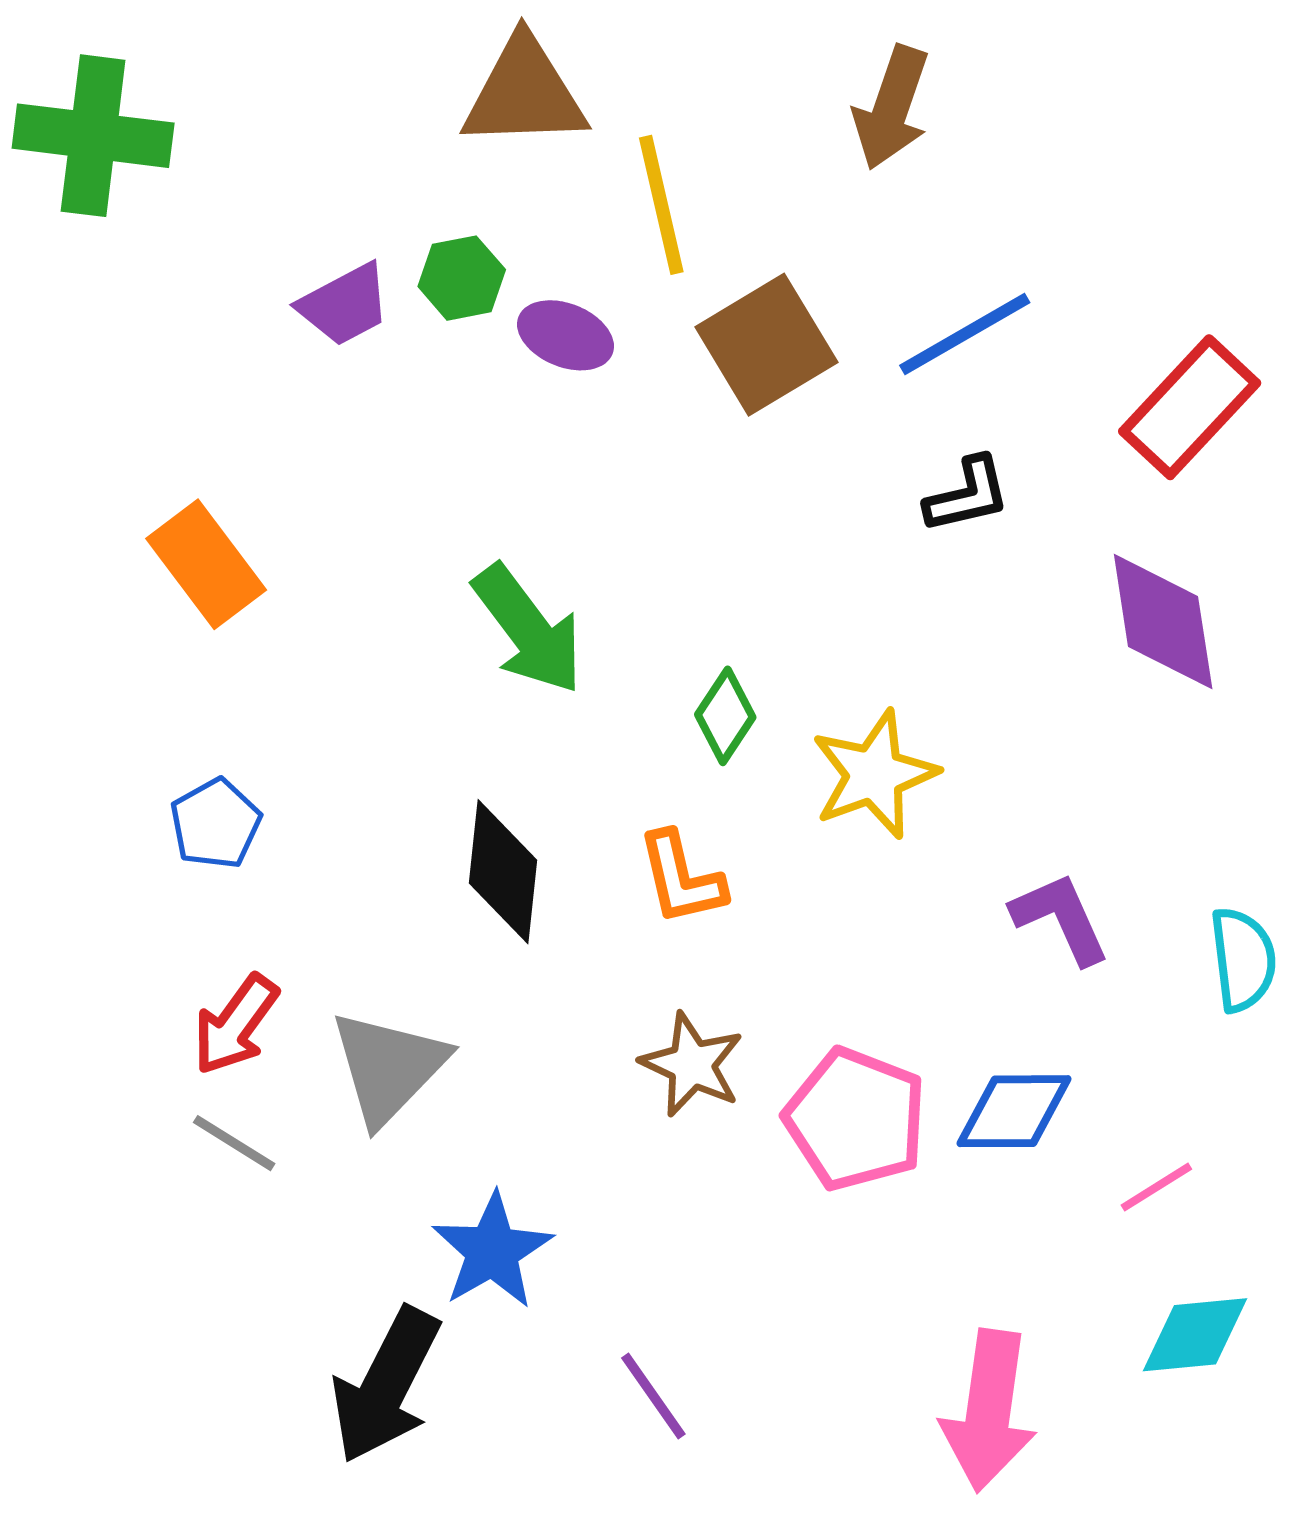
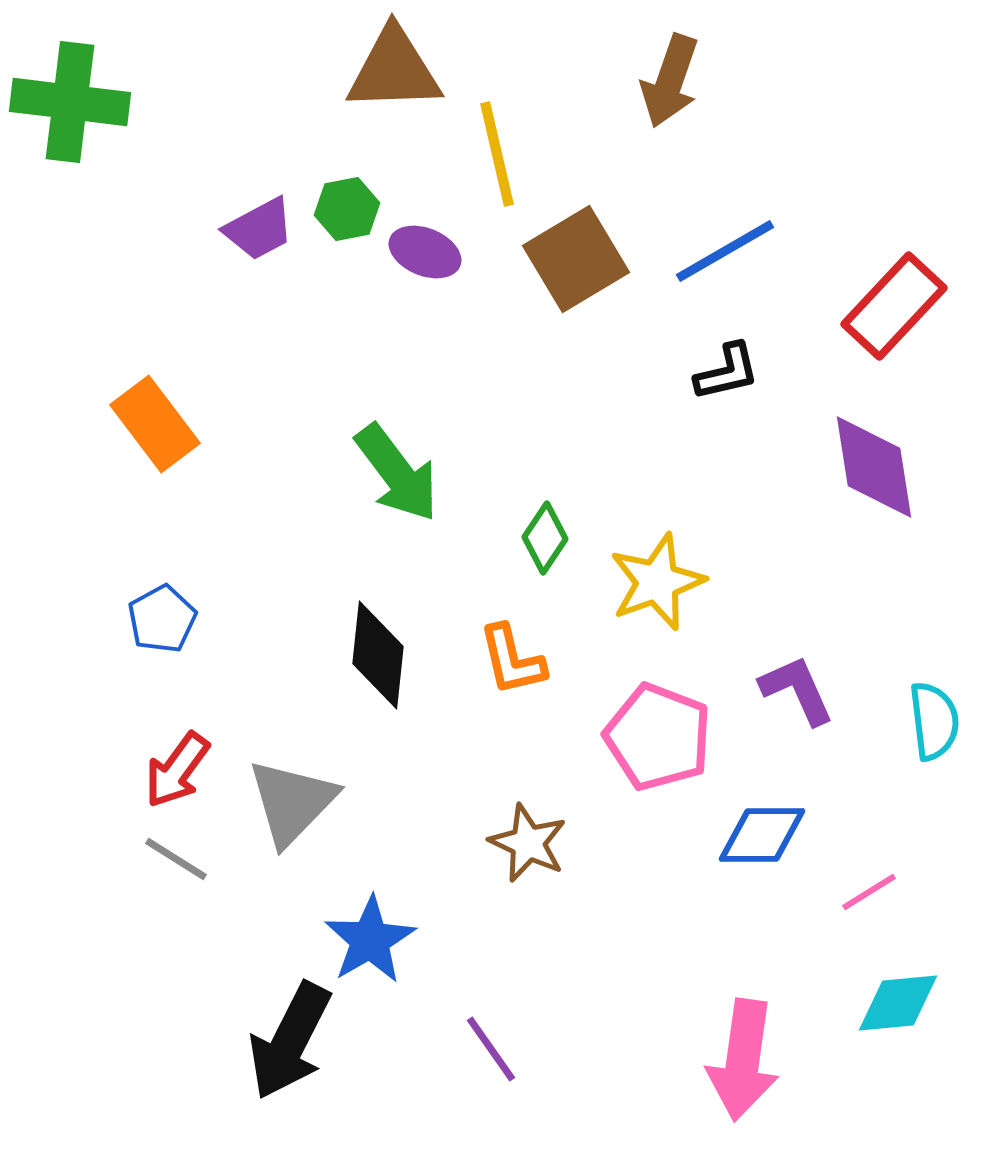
brown star: (692, 1065) -> (528, 843), moved
pink pentagon: (856, 1119) -> (658, 737), moved

